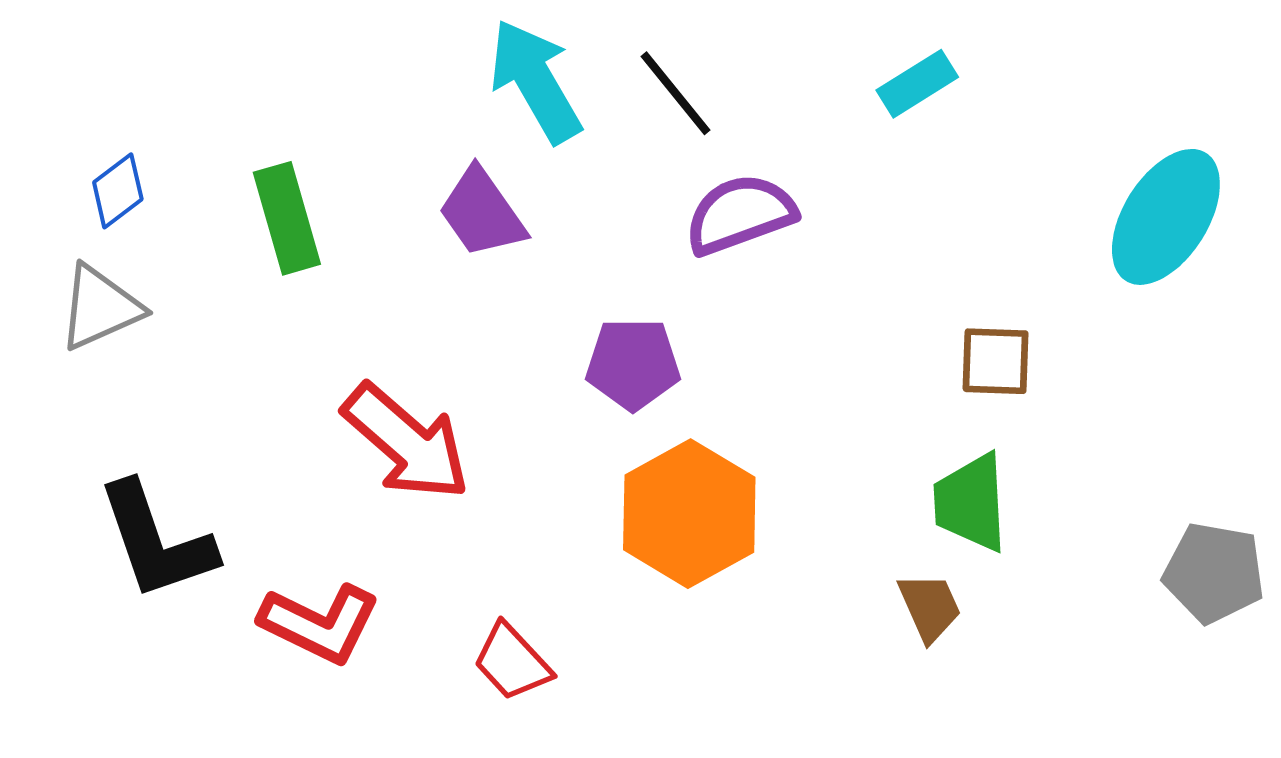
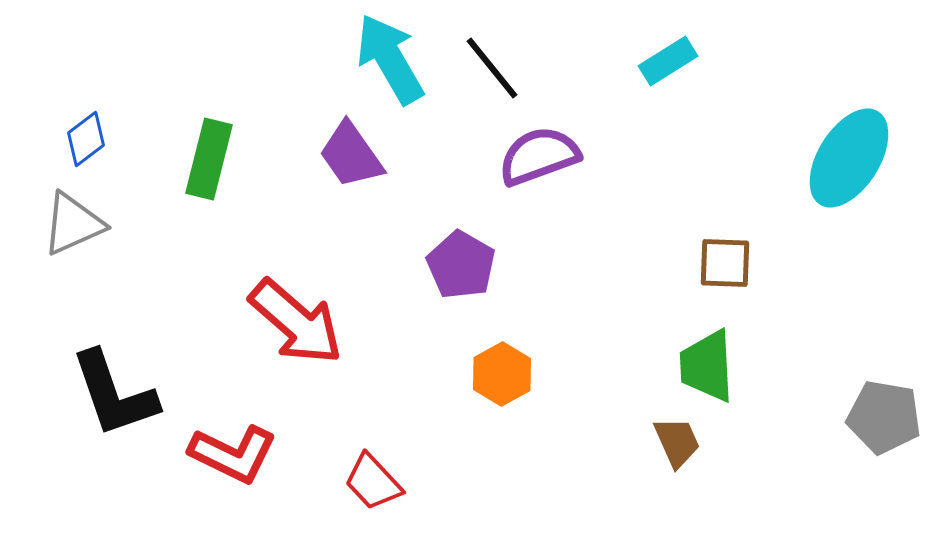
green rectangle: (287, 218) -> (209, 159), turned 30
purple pentagon: (633, 364) -> (461, 265), turned 30
orange hexagon: (689, 514) -> (502, 374), size x0.6

